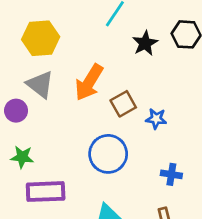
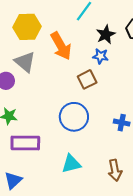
orange arrow: (89, 82) -> (61, 46), moved, turned -64
blue star: (156, 119) -> (100, 56), moved
blue cross: (171, 174) -> (122, 123), moved

